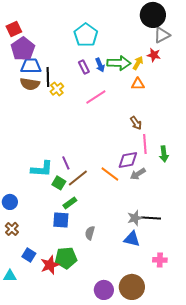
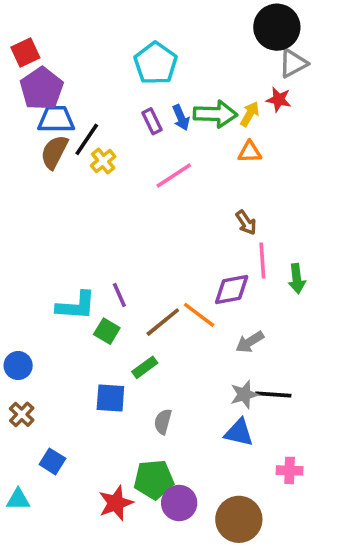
black line: (48, 77) -> (87, 139), turned 36
brown semicircle: (30, 84) -> (54, 152), turned 108
gray arrow: (138, 174) -> (250, 342), moved
brown line: (78, 178) -> (163, 322), moved
green rectangle: (70, 203) -> (145, 367), moved
green pentagon: (66, 258) -> (154, 480), moved
red star: (50, 265) -> (116, 503), moved
purple circle: (104, 290) -> (179, 503), moved

